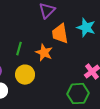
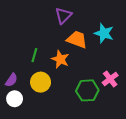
orange trapezoid: (60, 34) -> (77, 40), turned 120
green hexagon: (78, 94) -> (87, 90), moved

